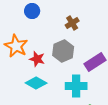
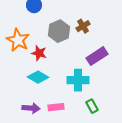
brown cross: (72, 23) -> (83, 26), moved
gray hexagon: (63, 51) -> (59, 31), moved

